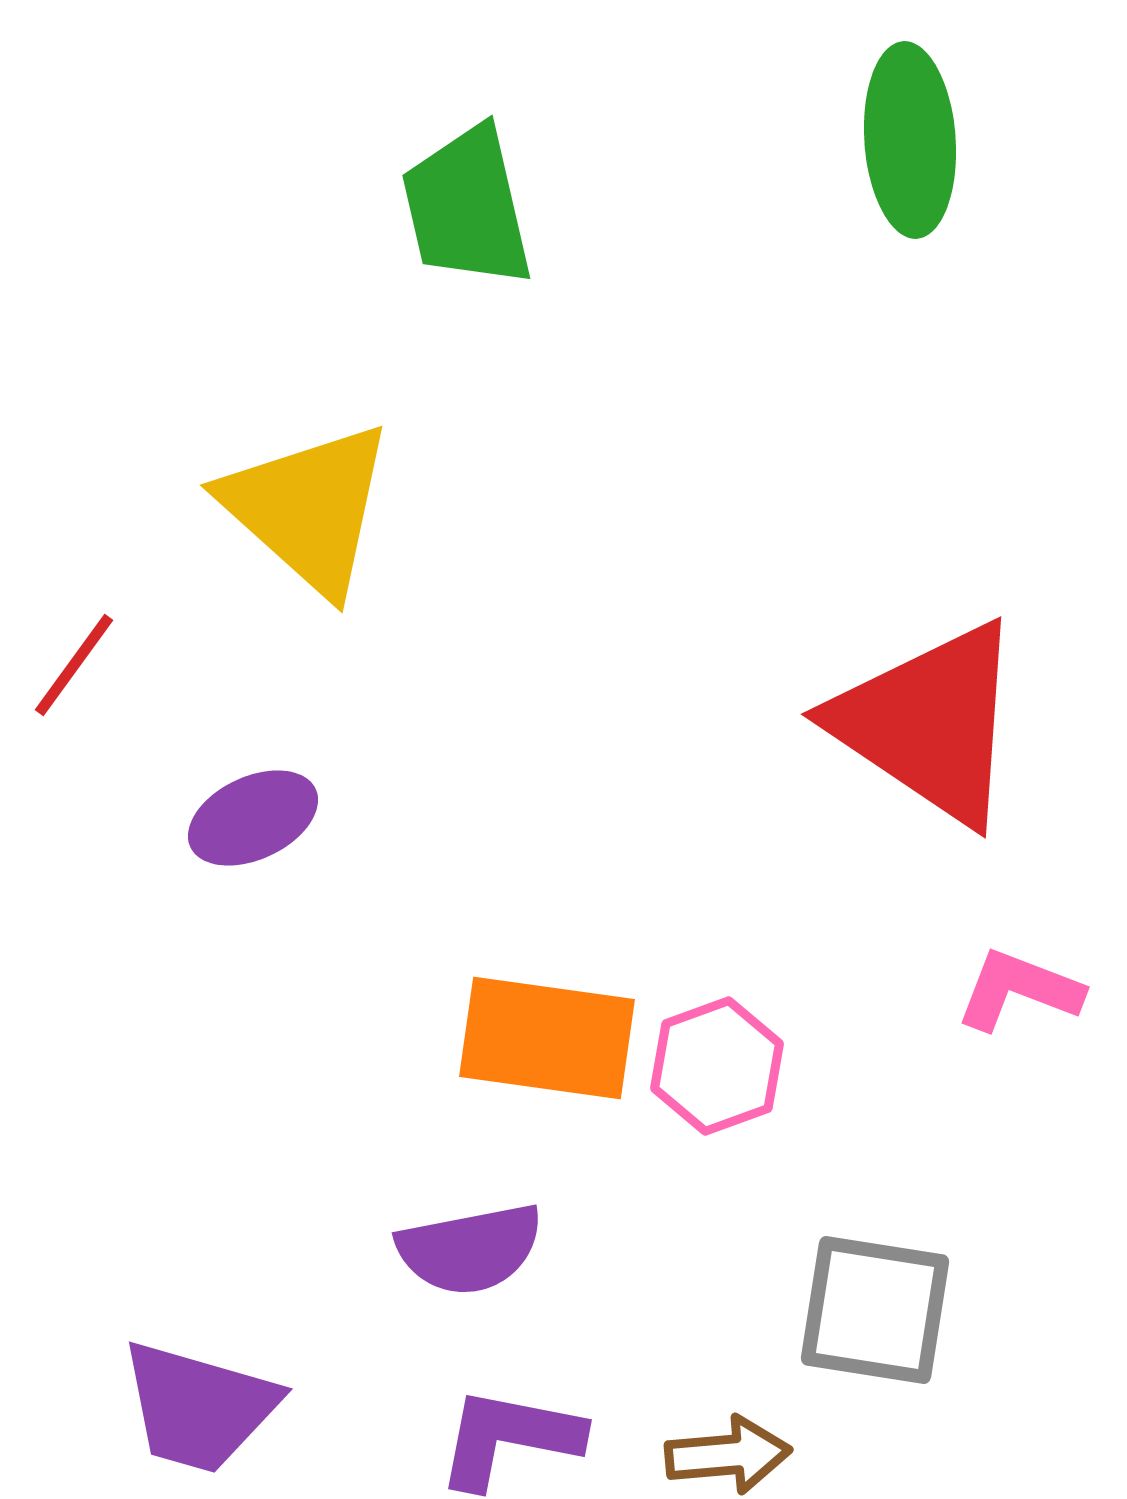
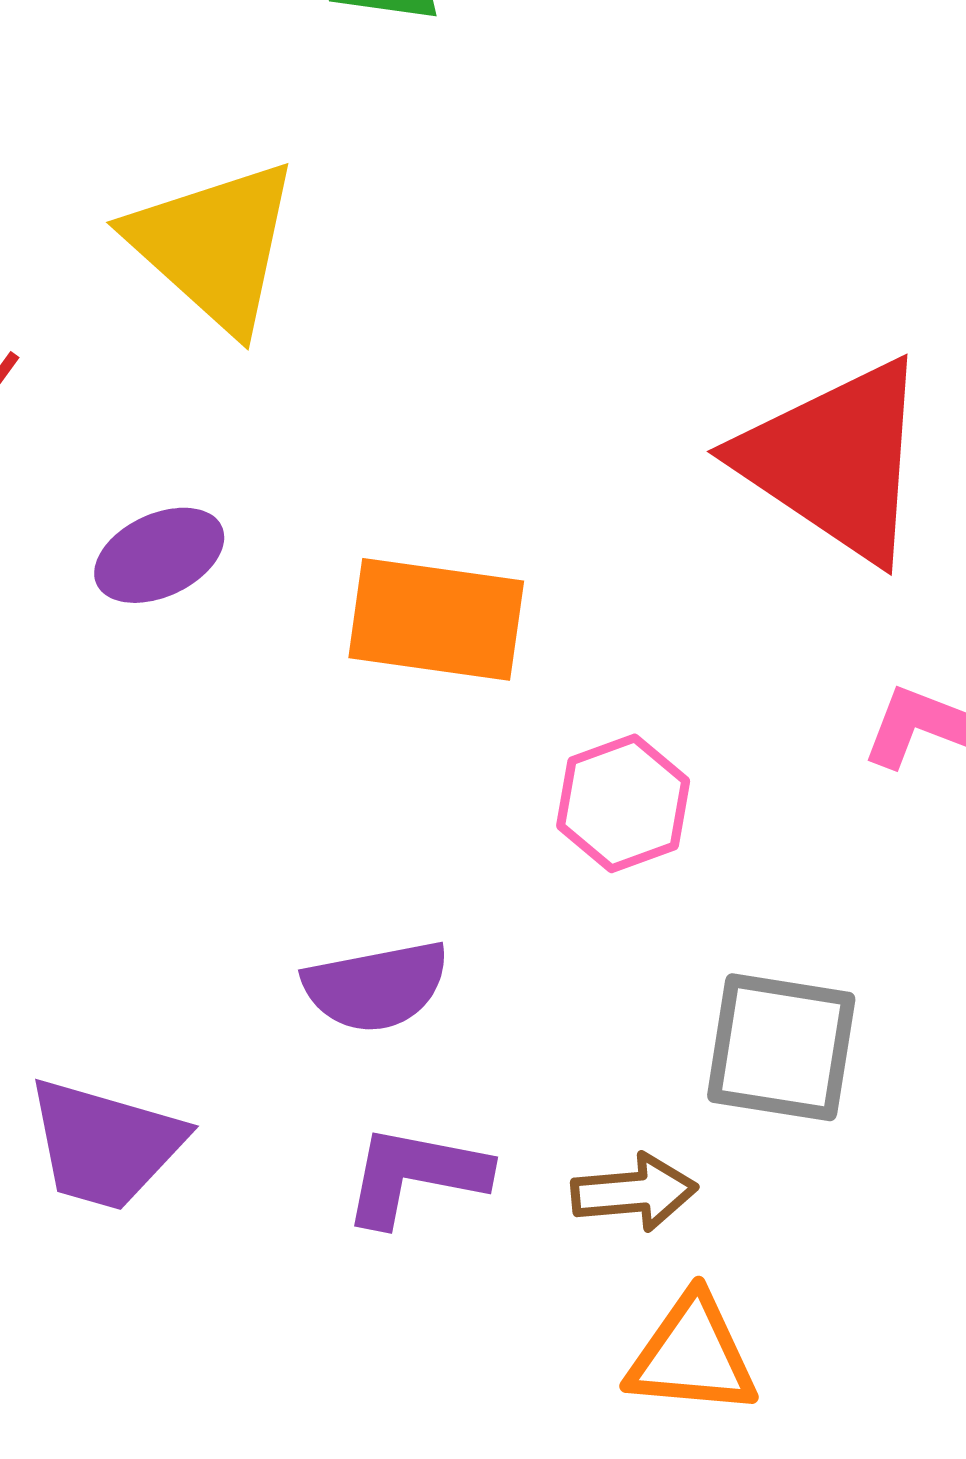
orange rectangle: (547, 1038) -> (436, 619), moved

